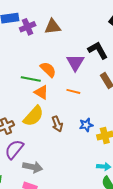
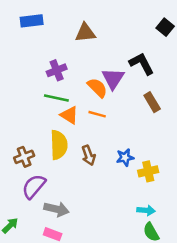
purple cross: (28, 27) -> (57, 70), moved
orange semicircle: (48, 70) -> (97, 88), moved
orange line: (73, 91) -> (97, 114), moved
yellow semicircle: (33, 116) -> (59, 145), turned -45

